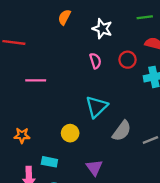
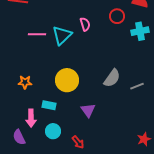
pink semicircle: (95, 61) -> (85, 24), moved
cyan triangle: (97, 107) -> (62, 35), moved
yellow circle: (70, 133) -> (67, 80), size x1.5

